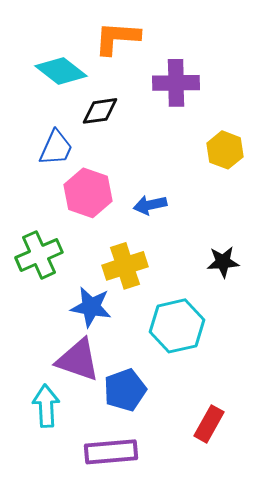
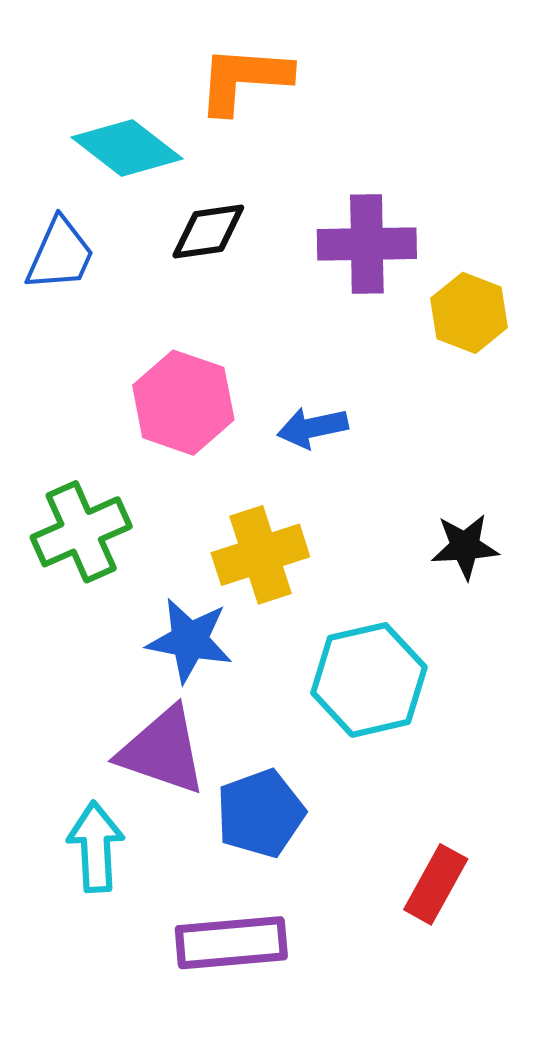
purple cross: (176, 83) -> (367, 244), moved
blue trapezoid: (56, 148) -> (60, 254), moved

